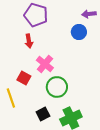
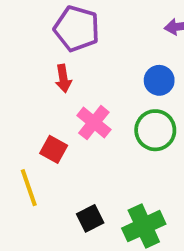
blue circle: (79, 32) -> (159, 80), moved
green circle: (57, 87) -> (155, 130), moved

